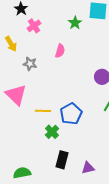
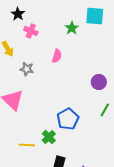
pink cross: (34, 26) -> (31, 31), turned -32
yellow line: (43, 111) -> (27, 145), moved

